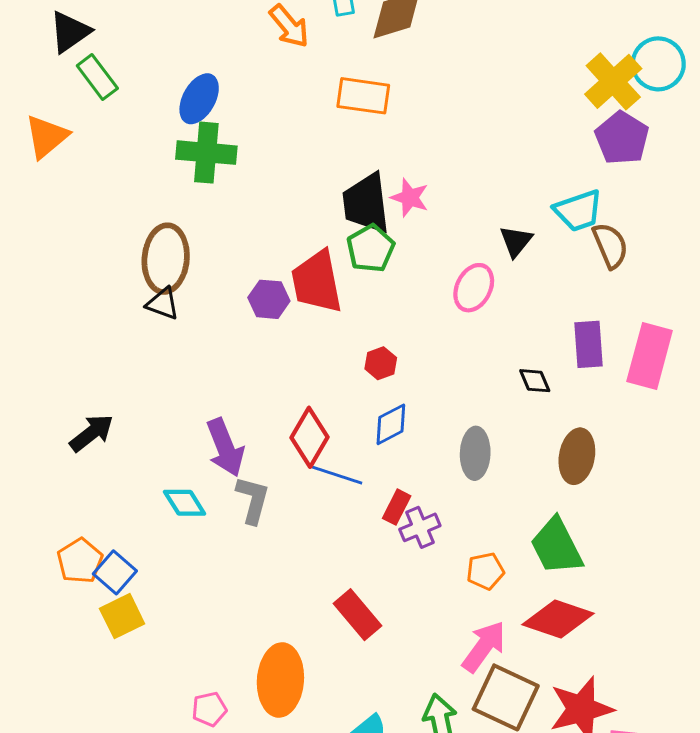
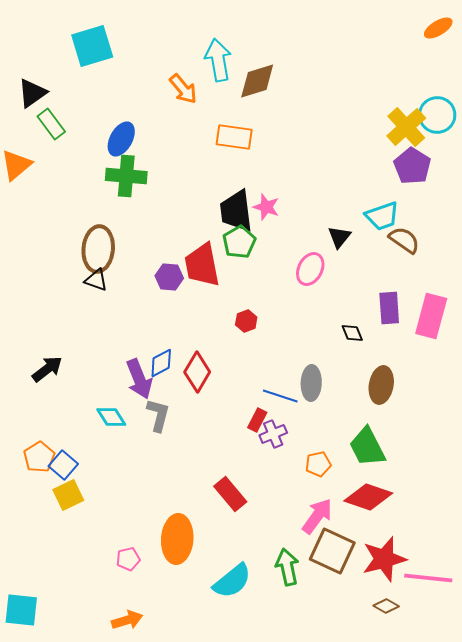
brown semicircle: (610, 246) -> (404, 240), turned -32
blue diamond: (391, 424) -> (161, 363), moved
blue line: (337, 475) -> (280, 396), moved

